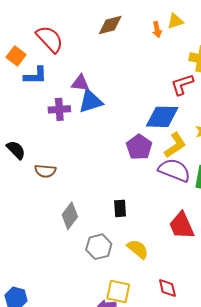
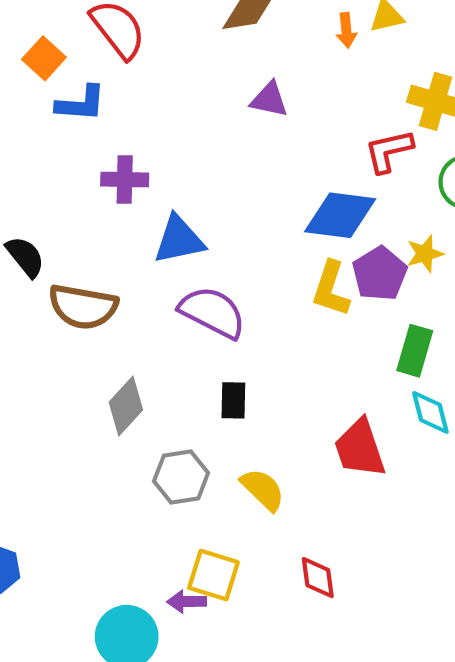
purple triangle: (80, 83) -> (269, 100), moved
blue triangle: (91, 101) -> (179, 240), moved
yellow L-shape: (175, 145) -> (331, 289), moved, turned 136
purple pentagon: (139, 147) -> (380, 274), moved
purple semicircle: (174, 170) -> (213, 312), moved
brown semicircle: (45, 171) -> (83, 307), size x1.5

